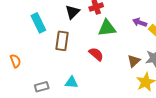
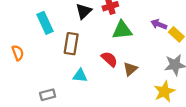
orange semicircle: (15, 61) -> (18, 53), moved
brown triangle: (134, 61) -> (130, 69), moved
cyan triangle: (71, 82) -> (80, 76), moved

